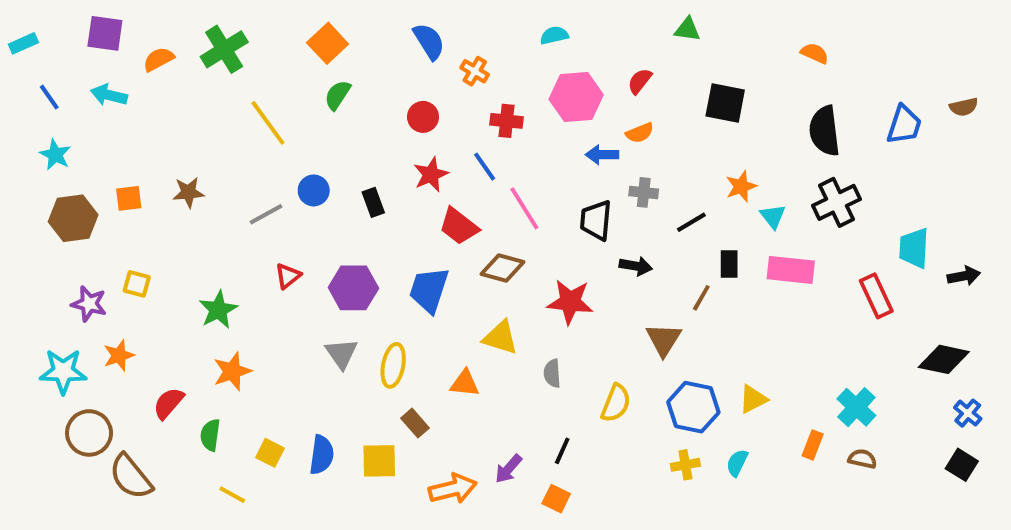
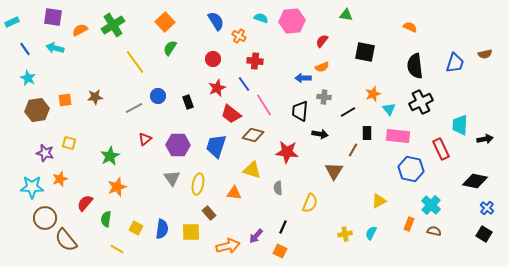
cyan semicircle: (554, 35) -> (261, 18), moved, turned 32
pink hexagon: (576, 97) -> (292, 21), moved
blue hexagon: (693, 407) -> (411, 169), moved

